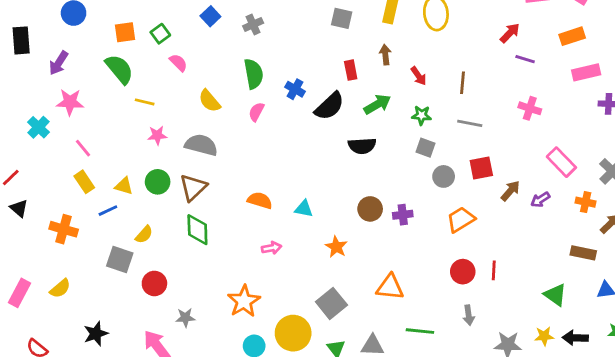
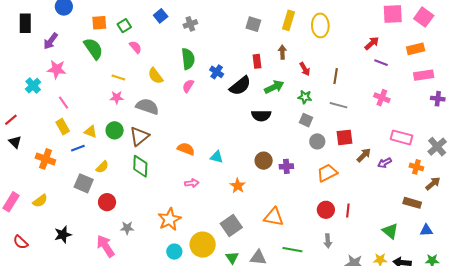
yellow line: (145, 102) -> (118, 77), moved
pink rectangle: (561, 162) -> (401, 137), turned -35

